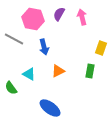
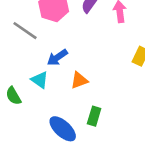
blue arrow: (44, 47) -> (57, 57), moved, turned 63
green rectangle: (90, 71) -> (94, 116), moved

